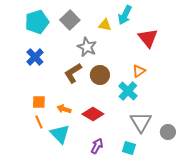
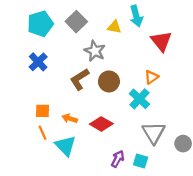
cyan arrow: (125, 15) -> (136, 16), turned -42
purple arrow: (97, 146) -> (118, 159), moved

